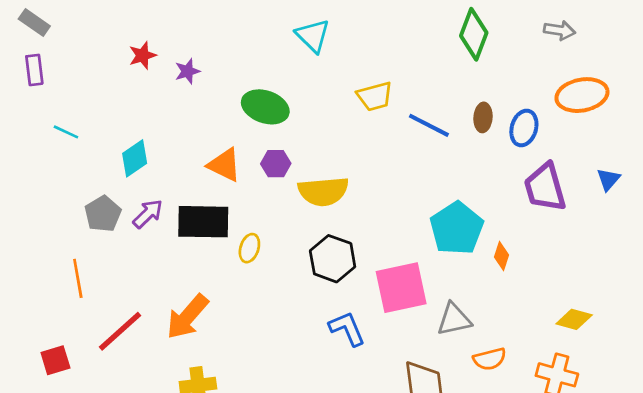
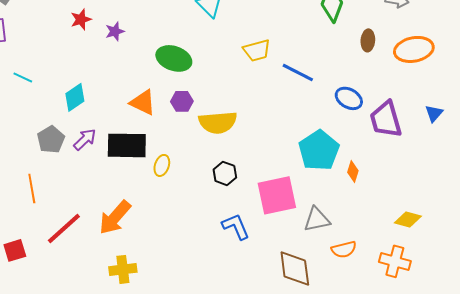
brown ellipse: (483, 117) -> (368, 40), moved
blue ellipse: (524, 128) -> (349, 98), moved, turned -76
black hexagon: (333, 259) -> (225, 173), size x0.7

